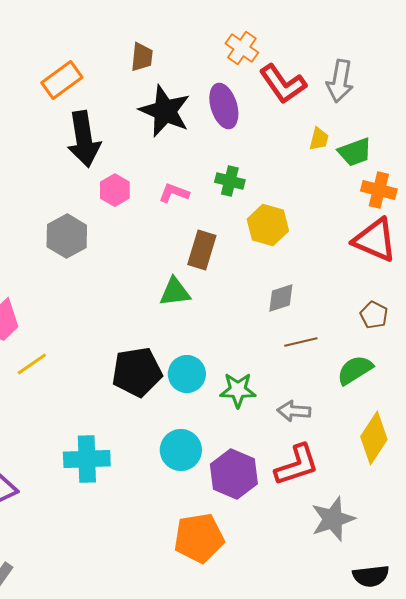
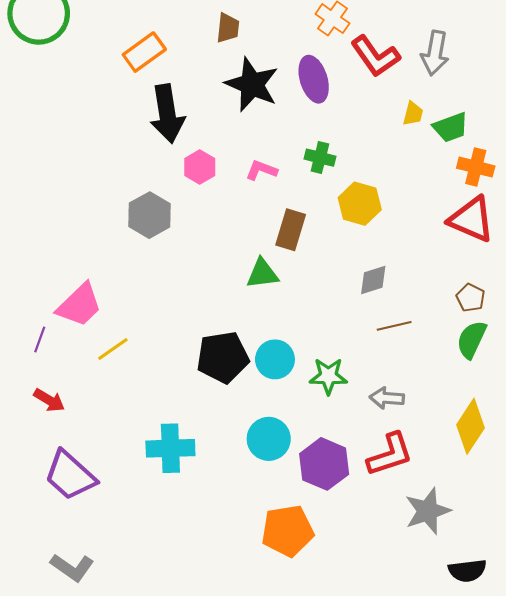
green semicircle: (355, 370) -> (472, 340), moved, turned -33

